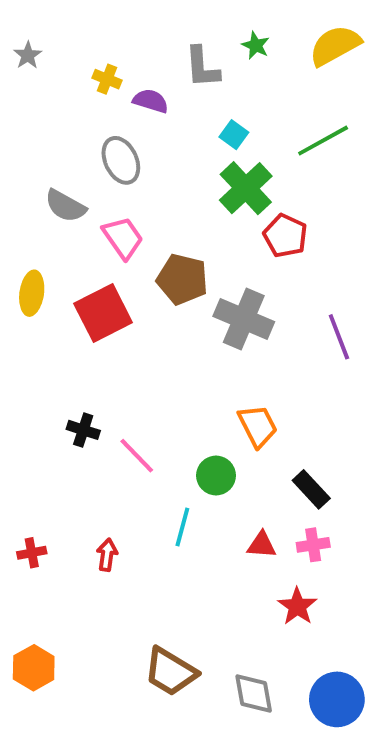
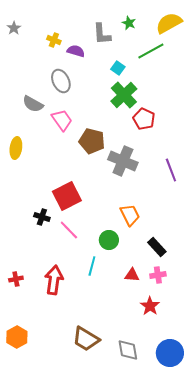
green line: (323, 141) -> (151, 51), moved
red square: (103, 313) -> (67, 196), moved
red arrow: (107, 555) -> (54, 280), size x1.8

